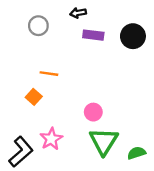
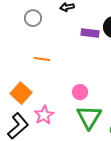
purple rectangle: (93, 35) -> (90, 33), moved
orange square: (34, 97) -> (21, 93), moved, size x1.5

